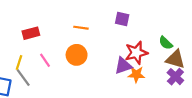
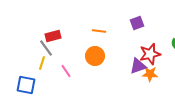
purple square: (122, 19) -> (137, 23), turned -32
pink line: (45, 60) -> (66, 71), moved
gray line: (23, 78) -> (46, 48), moved

